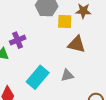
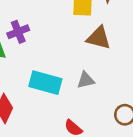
cyan rectangle: (38, 77) -> (45, 83), turned 65

